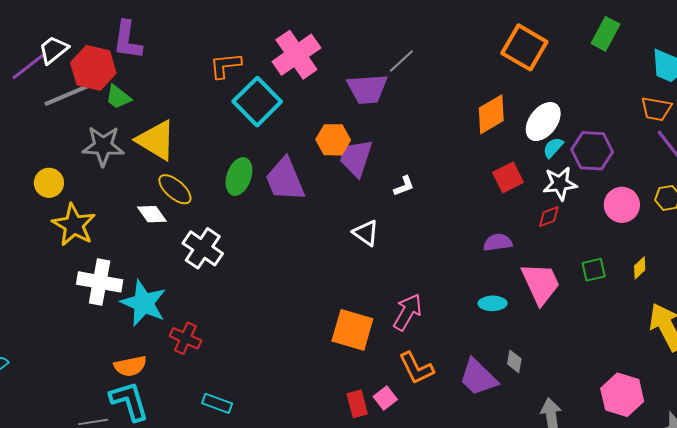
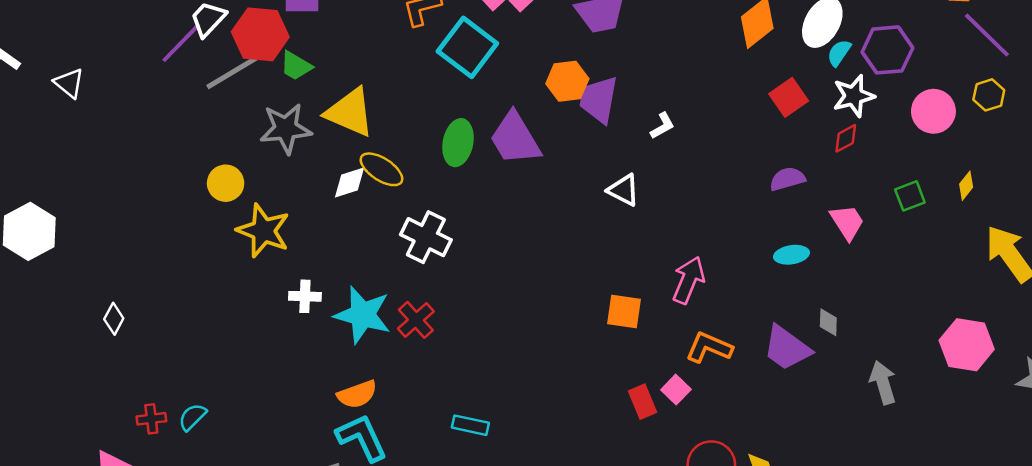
white diamond: (152, 214) -> (349, 182), moved, turned -64
white cross: (100, 282) -> (305, 296), size x0.6
pink trapezoid: (541, 284) -> (847, 222), size x0.7
orange square: (352, 330) -> (624, 311), size x0.7
red cross: (185, 338) -> (416, 320), moved, turned 32
orange L-shape: (416, 368) -> (709, 347), turned 147

